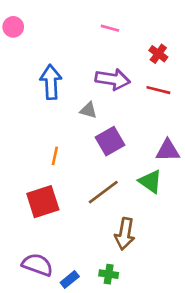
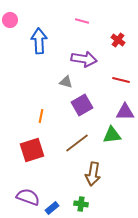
blue arrow: (51, 82) -> (39, 41), moved
red line: (158, 90) -> (121, 80), moved
green triangle: (150, 181) -> (112, 135), turned -42

